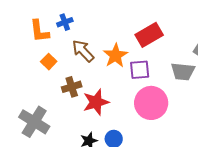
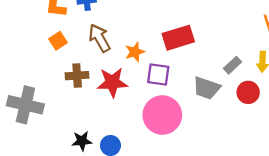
orange star: (115, 55) -> (135, 52), size x0.7
red star: (96, 102) -> (112, 82), moved
gray cross: (34, 122) -> (25, 105), turned -32

